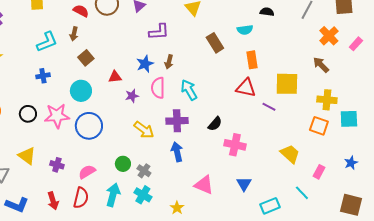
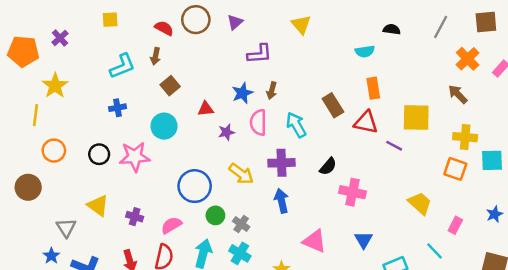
brown rectangle: (215, 43) -> (333, 105), moved
blue circle: (89, 126) -> (195, 186), moved

